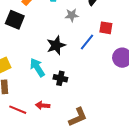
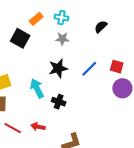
gray star: (72, 15) -> (62, 39), moved
red square: (106, 28) -> (117, 67), moved

